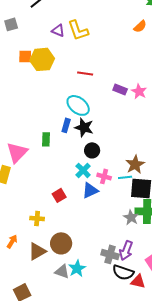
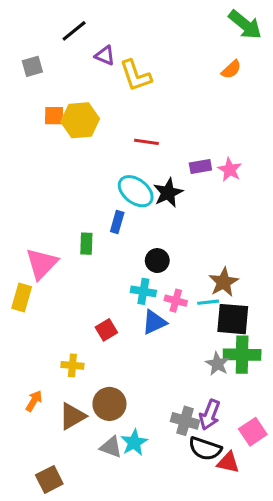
purple triangle: (58, 30) -> (105, 56), moved
purple rectangle: (120, 89) -> (200, 166), turned -32
black star: (84, 127) -> (168, 193), moved, turned 30
cyan cross: (83, 170) -> (143, 291), turned -35

